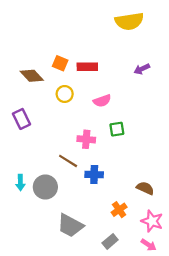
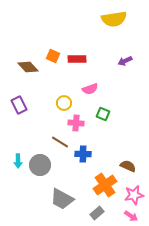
yellow circle: (65, 94) -> (64, 103), moved
green square: (117, 129) -> (103, 114), turned 32
orange cross: (119, 210) -> (105, 185), size x1.6
pink star: (152, 221) -> (134, 195), turned -30

